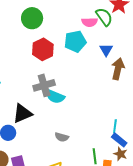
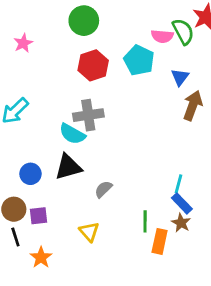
cyan pentagon: (75, 41) -> (139, 60), turned 30
cyan semicircle: (55, 96) -> (72, 134), moved
black triangle: (22, 113) -> (68, 167), moved
gray semicircle: (62, 137) -> (103, 189), turned 112

